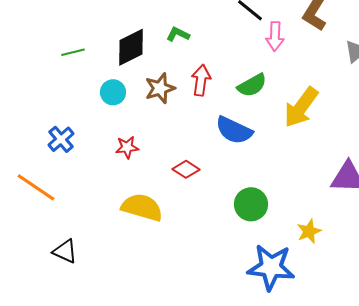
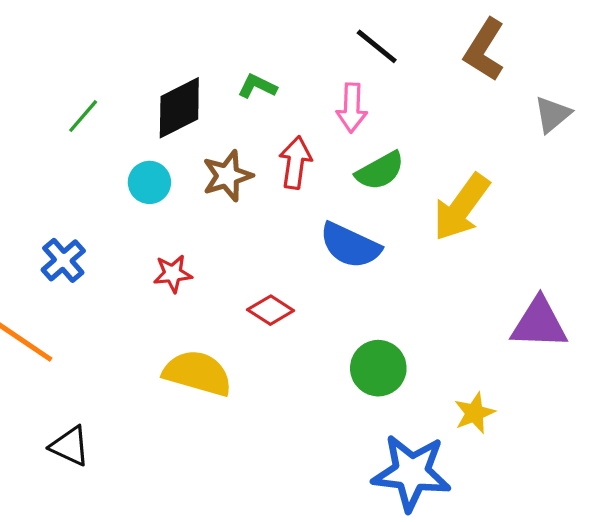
pink arrow: (275, 36) -> (352, 108), moved
green line: (73, 52) -> (83, 116), turned -35

